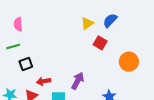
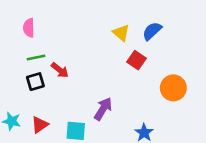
yellow triangle: (87, 23) -> (121, 33), turned -48
green line: (13, 46) -> (36, 57), moved
red arrow: (44, 81) -> (60, 70), moved, turned -136

